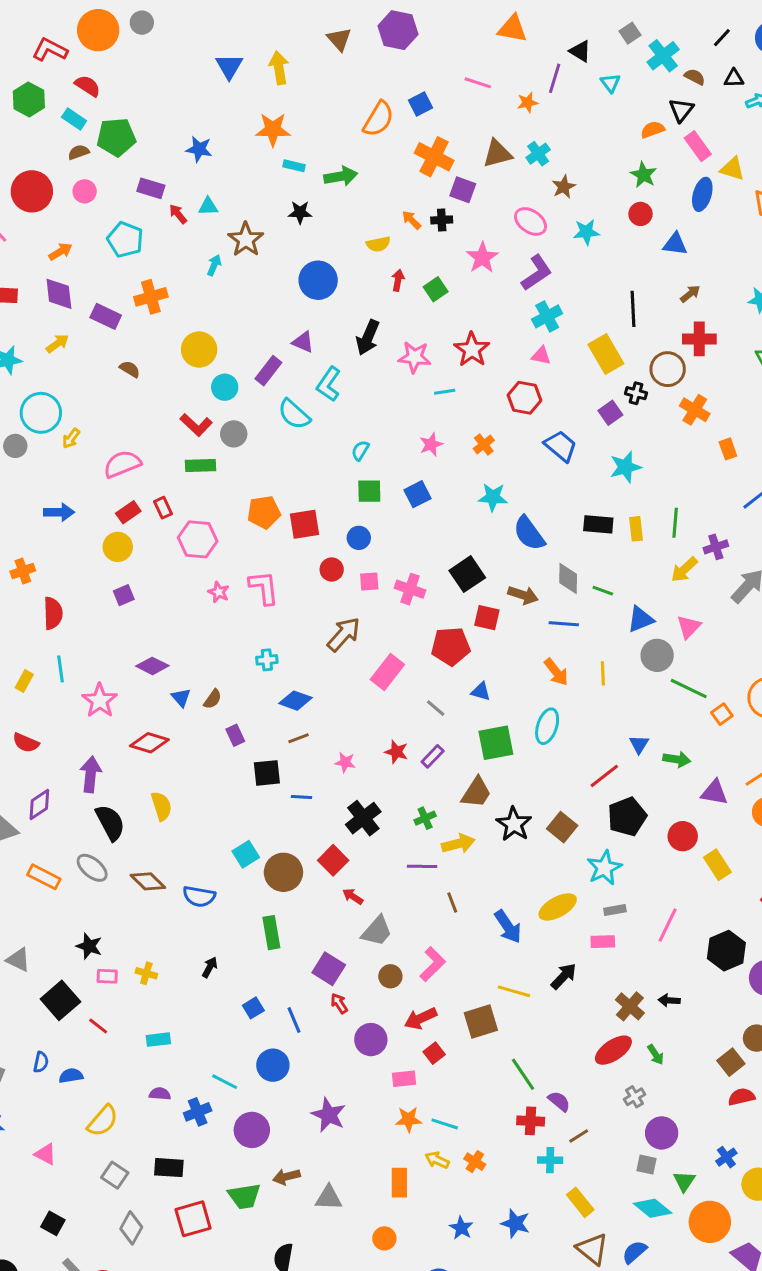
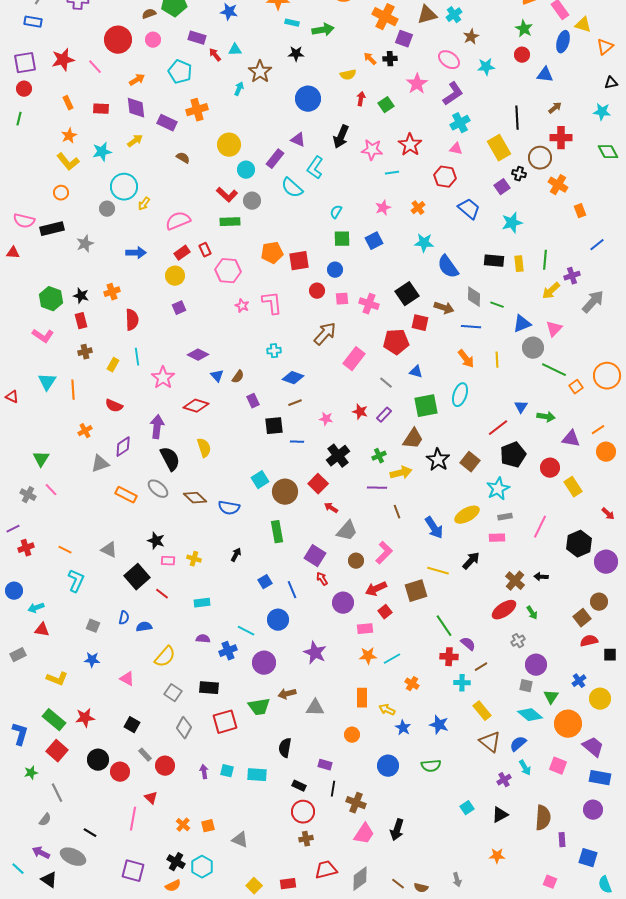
cyan line: (445, 1124) -> (392, 659), turned -48
yellow arrow: (437, 1160) -> (387, 710), moved

